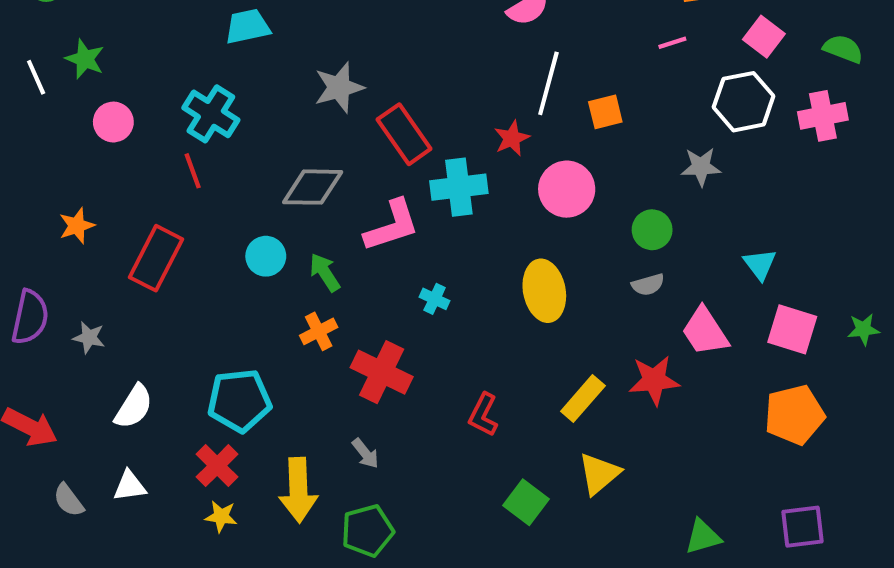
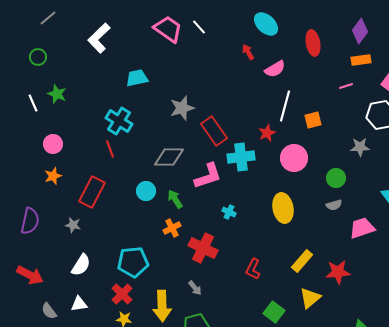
pink circle: (113, 122) -> (53, 144), moved
pink trapezoid: (705, 331) -> (362, 228), turned 104
gray star: (89, 338) -> (73, 225), moved
red star: (654, 380) -> (338, 272), moved

